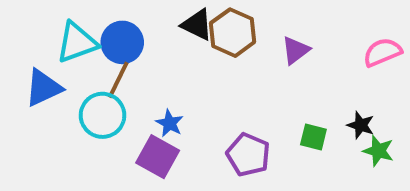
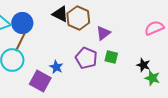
purple triangle: (296, 50) -> (103, 33), moved
blue star: (170, 123) -> (56, 67), moved
green square: (313, 137) -> (111, 57), moved
purple pentagon: (248, 155) -> (86, 58), moved

